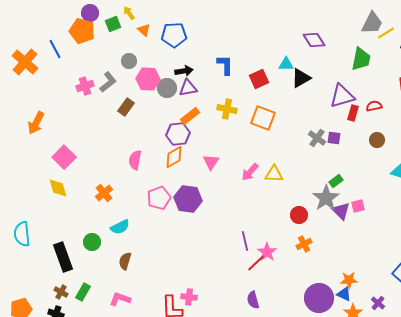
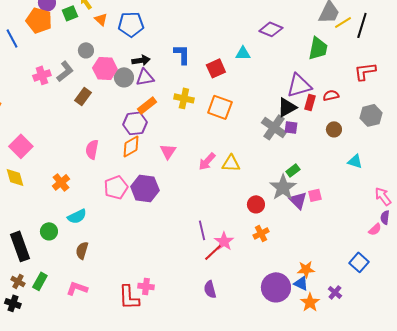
purple diamond: (314, 40) -> (271, 29), turned -35
black triangle: (301, 78) -> (287, 107), moved
gray cross: (317, 138) -> (274, 127), size x1.4

